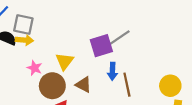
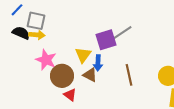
yellow triangle: (65, 61) -> (83, 55), moved
pink star: (35, 68) -> (46, 60), size x1.5
blue arrow: (112, 71) -> (98, 63), moved

